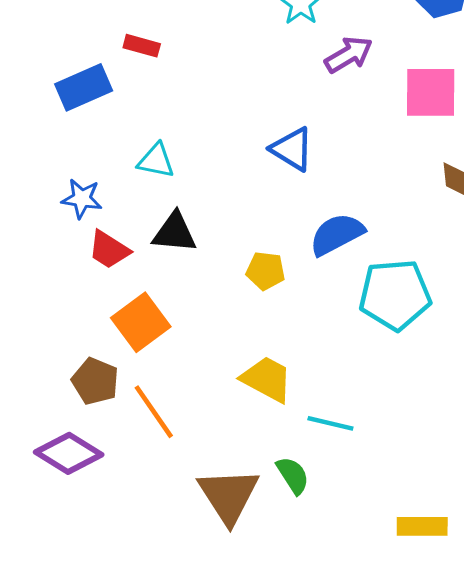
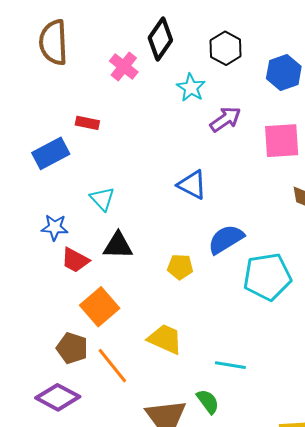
cyan triangle: (156, 161) -> (102, 199), turned 40
yellow trapezoid: (267, 379) -> (165, 339), moved

